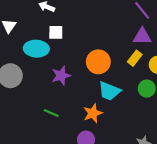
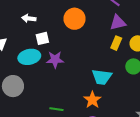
orange circle: (98, 62) -> (75, 19), moved
purple star: (61, 76) -> (55, 60), moved, turned 30

